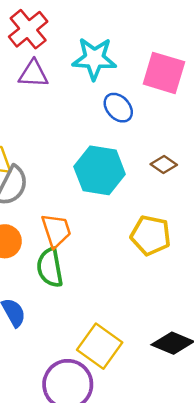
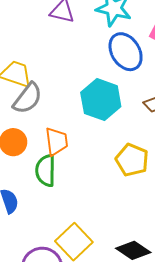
blue ellipse: (118, 108) -> (126, 52), size x1.5

